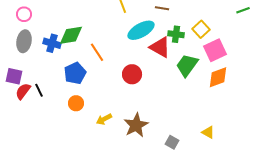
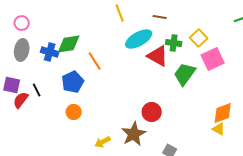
red circle: (132, 74) -> (152, 112), moved
orange diamond: (218, 77) -> (223, 113), moved
black line: (39, 90) -> (37, 90), moved
yellow arrow: (104, 119) -> (103, 142), moved
yellow triangle: (208, 132) -> (219, 129), moved

